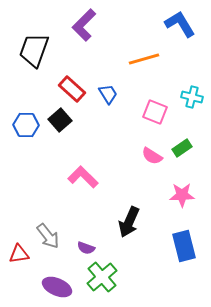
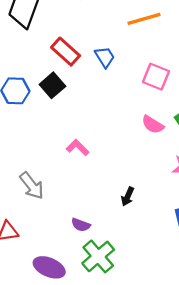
pink L-shape: (83, 177) -> (78, 147), size x0.7
black arrow: (129, 222) -> (128, 197), size x0.6
gray arrow: (48, 236) -> (32, 186), moved

